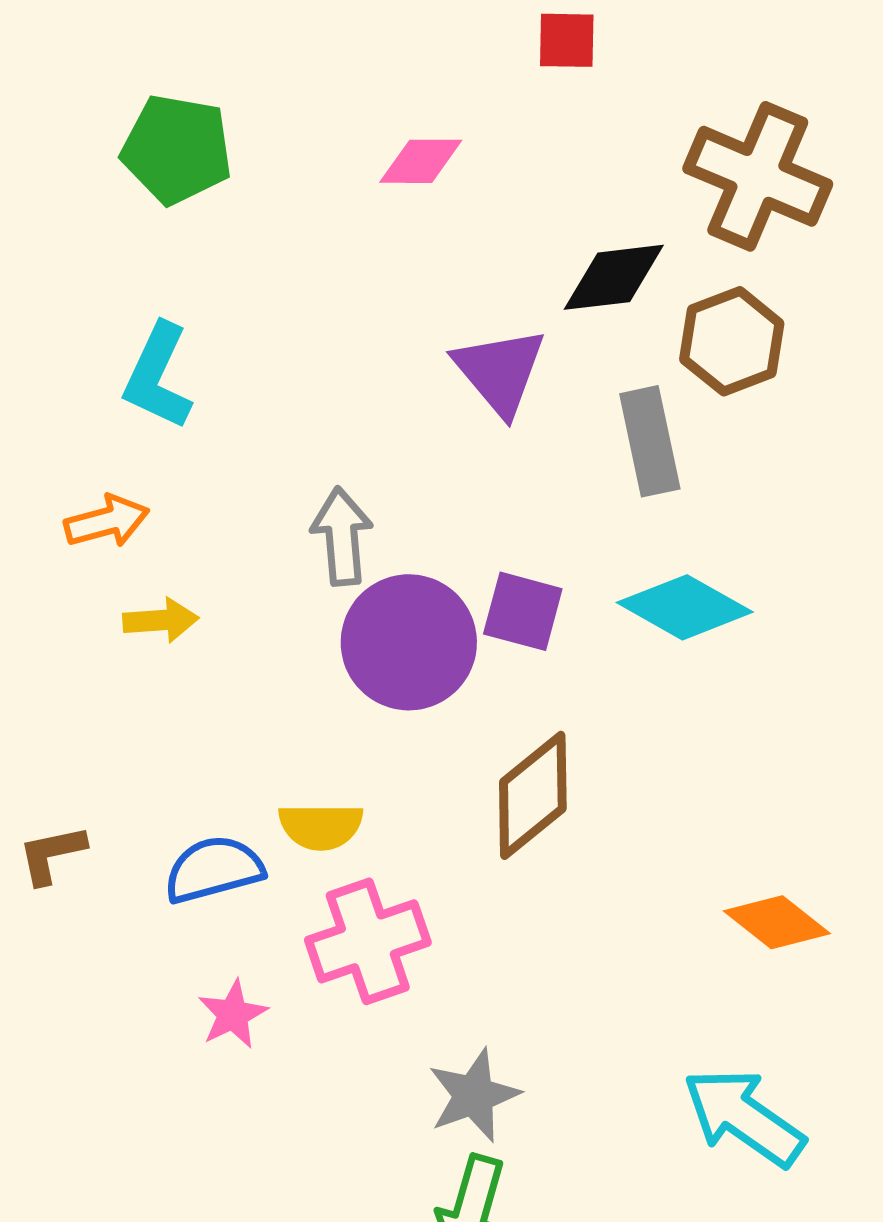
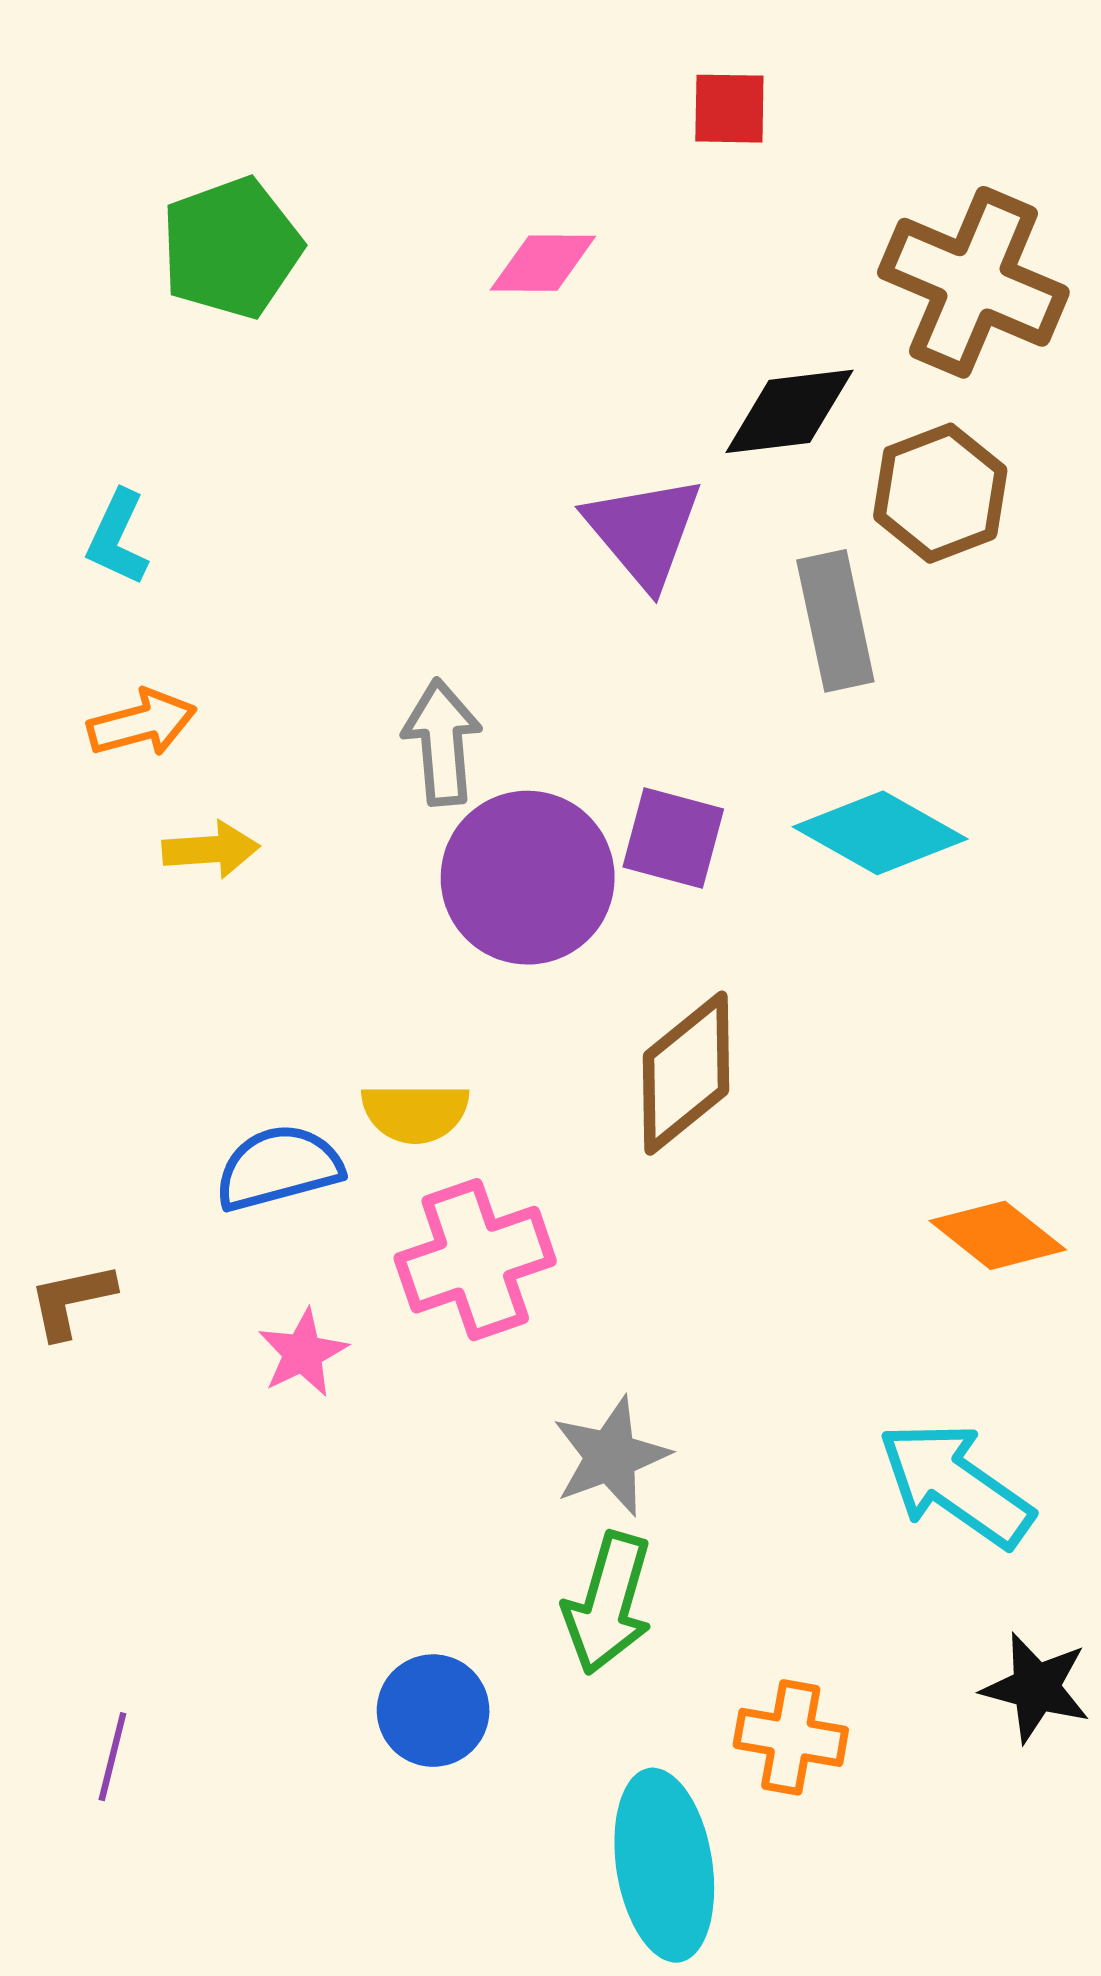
green pentagon: (177, 149) -> (231, 248), turned -30
cyan L-shape: (158, 376) -> (118, 538), moved, size x0.7
brown L-shape: (52, 854) -> (72, 1300), moved

